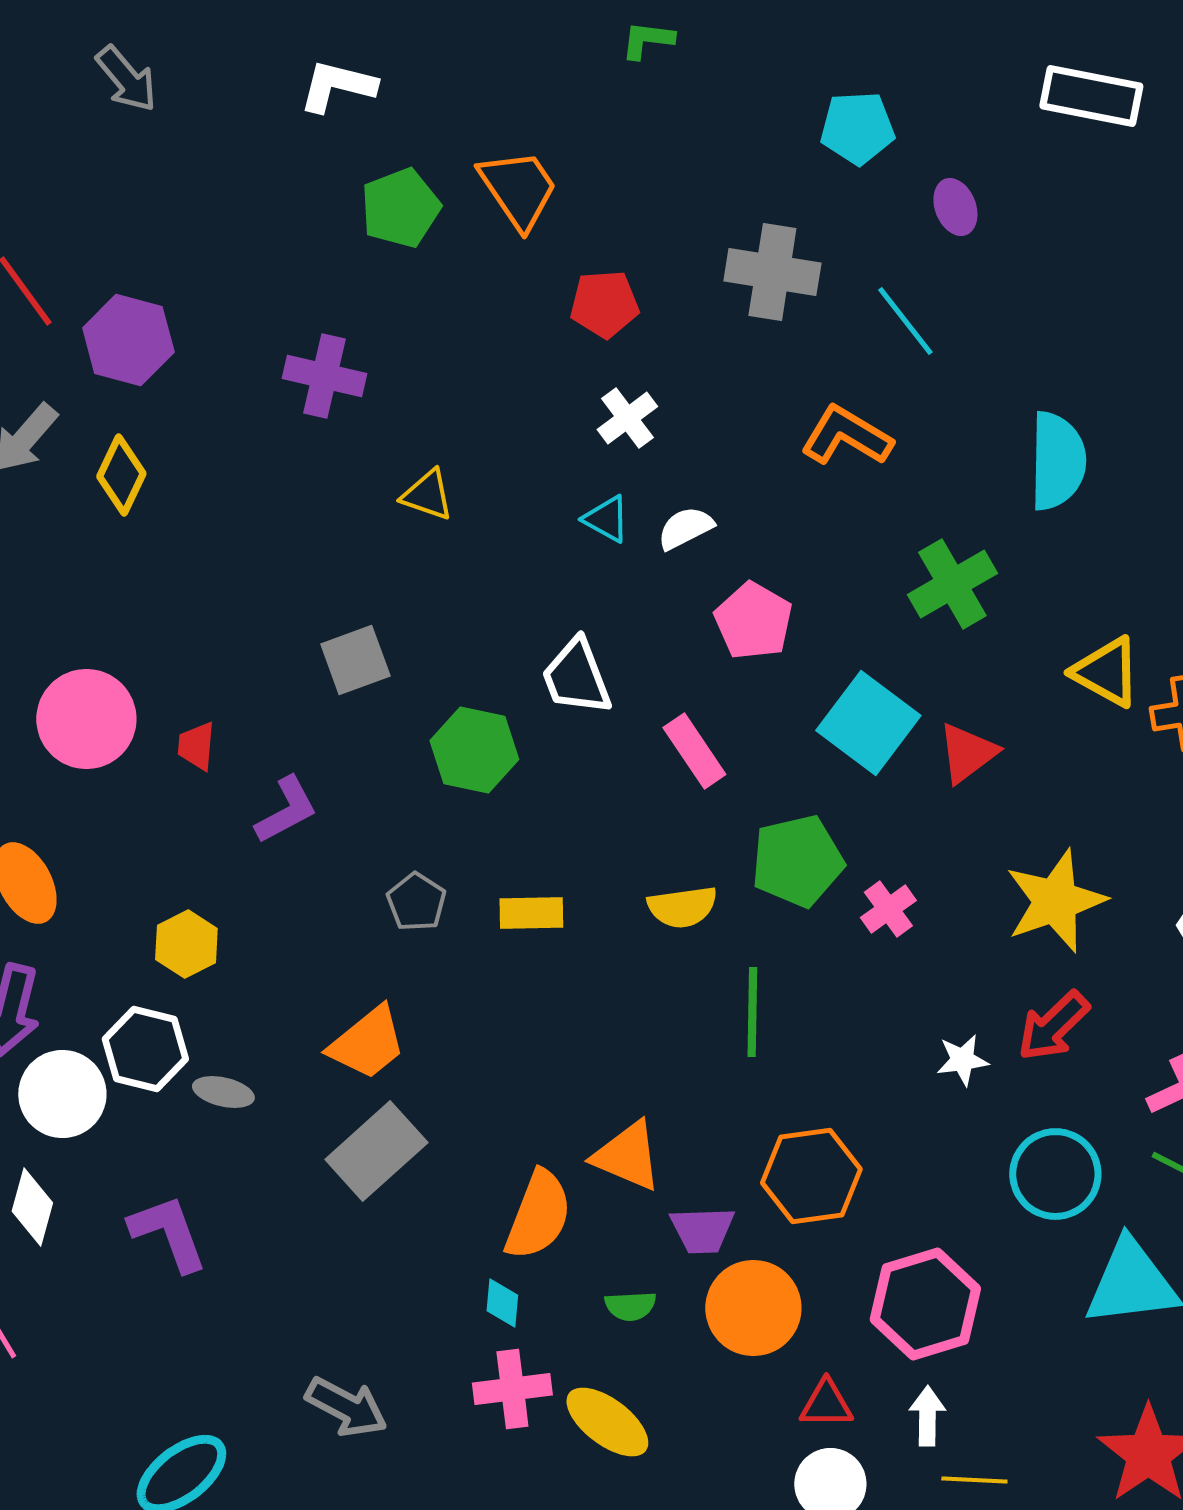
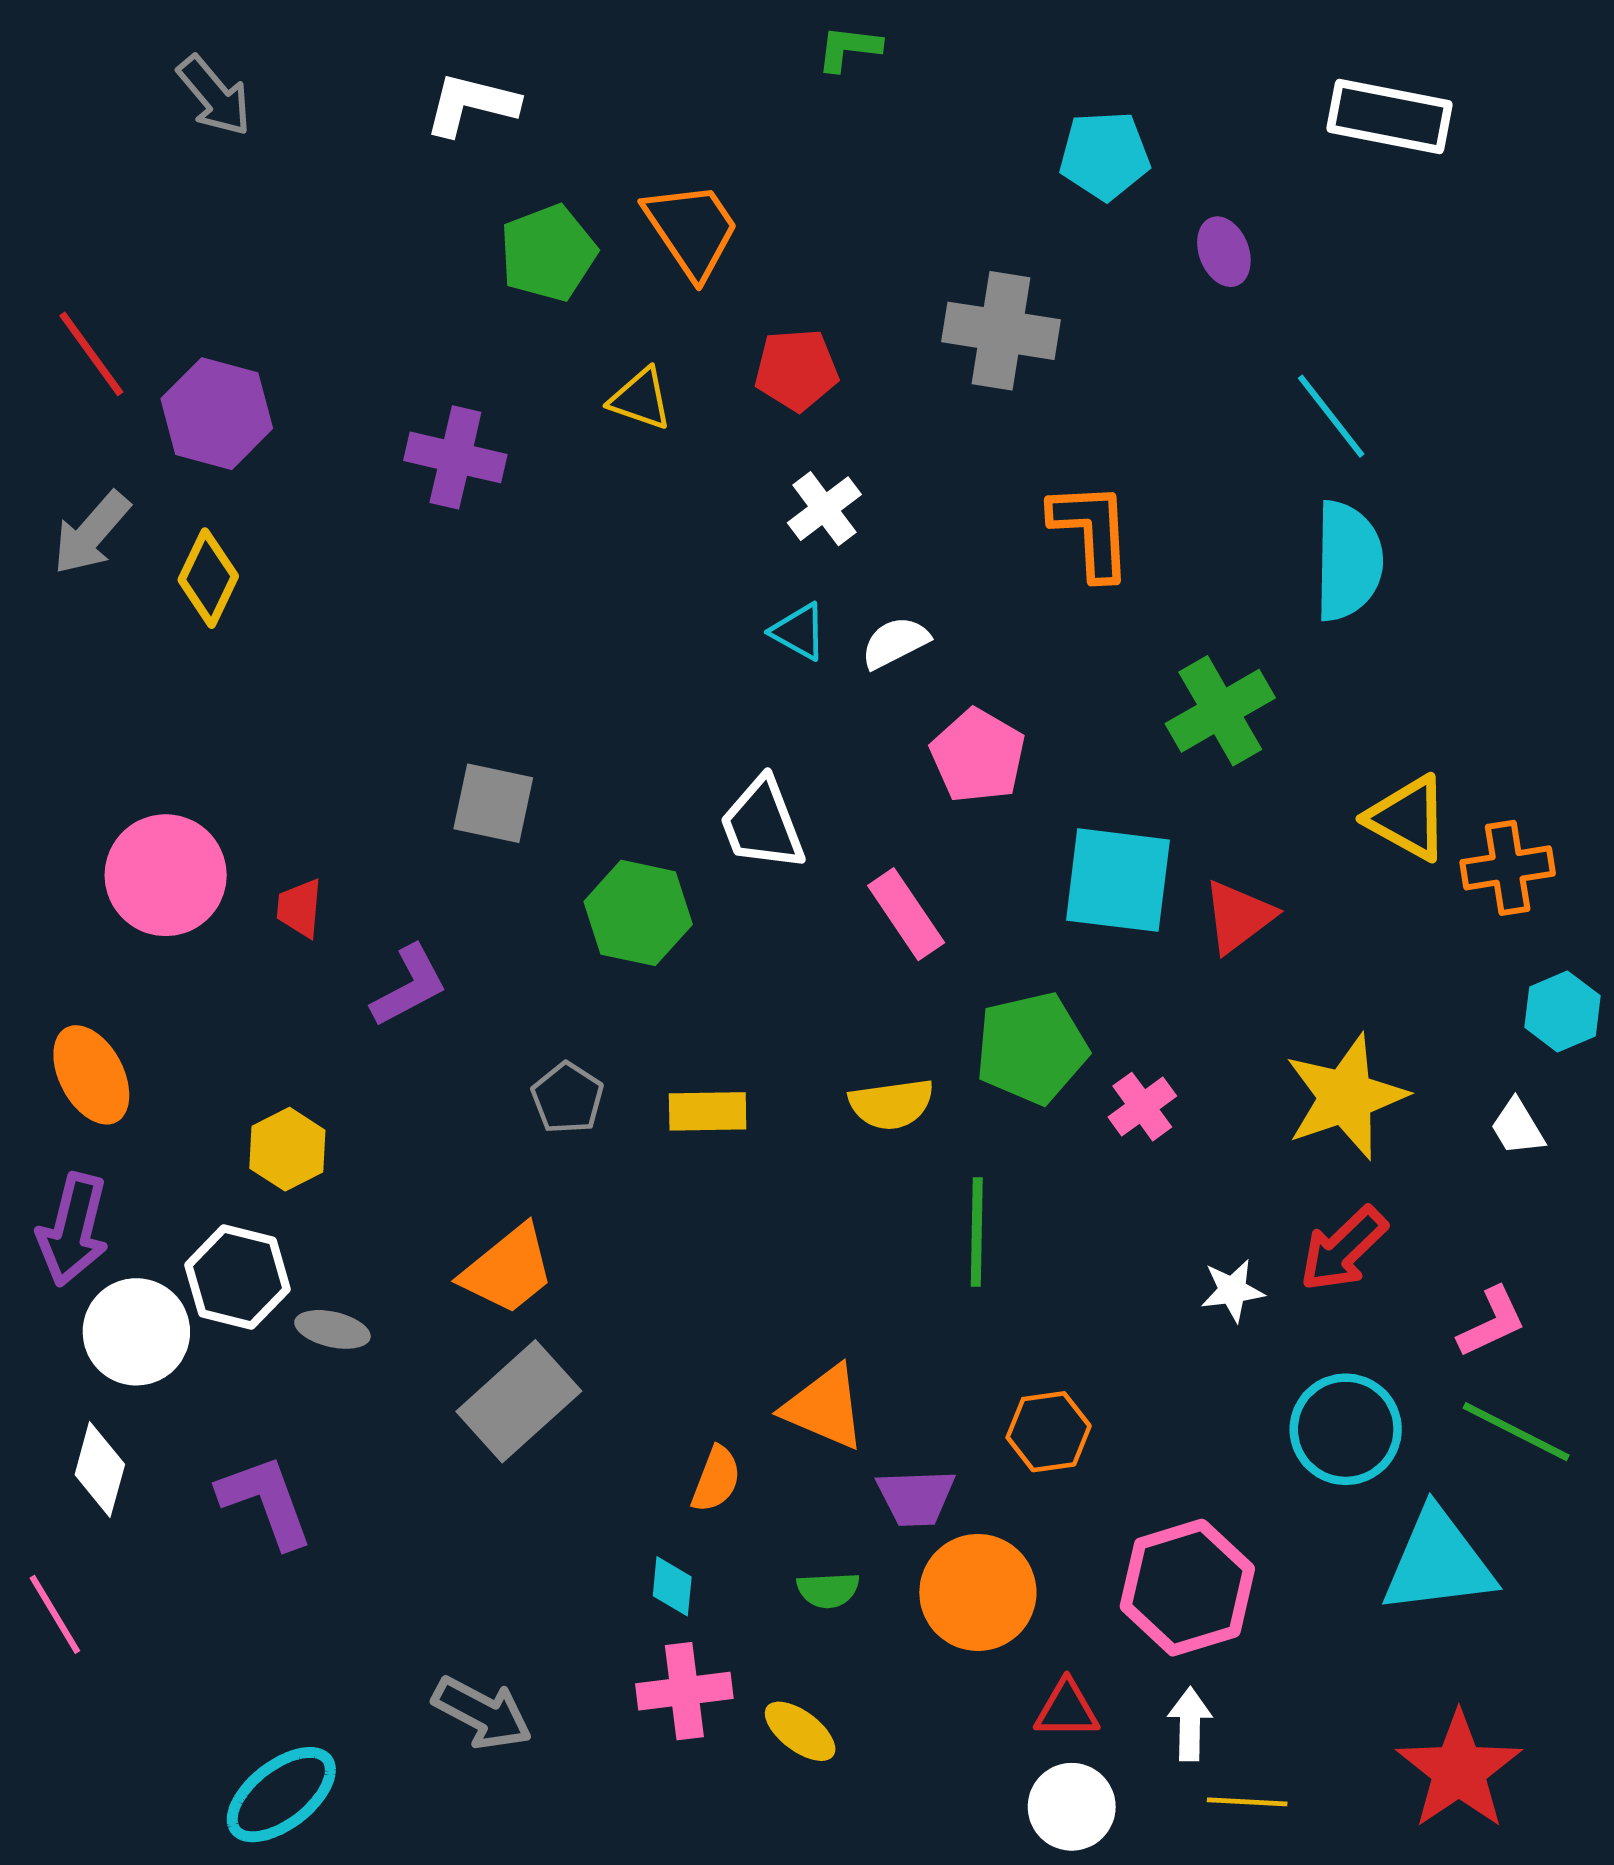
cyan line: (905, 321) -> (1331, 416), moved
orange L-shape: (846, 436) -> (1091, 531), turned 56
yellow triangle: (427, 495) -> (641, 399), moved
gray square: (355, 660) -> (493, 803), turned 32
cyan square: (868, 723) -> (1118, 880), turned -30
orange hexagon: (811, 1176) -> (1049, 1432), size x0.7
orange semicircle: (538, 1215) -> (716, 1479), size x0.6
yellow ellipse: (607, 1422) -> (800, 1731), size x0.7

